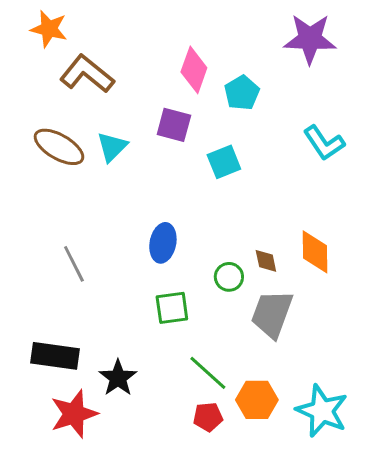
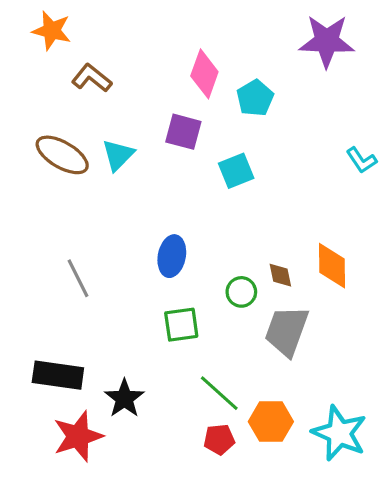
brown L-shape: (87, 74) -> (92, 78), size x0.7
cyan L-shape: (324, 143) -> (361, 160), moved, size x0.7

